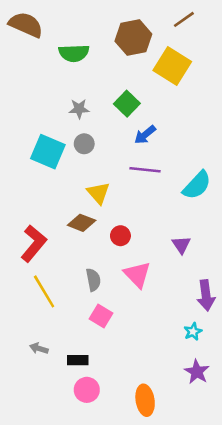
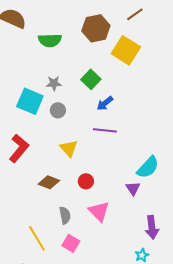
cyan square: (48, 152) -> (30, 101), moved
cyan semicircle: (197, 185) -> (148, 167), moved
brown diamond: (82, 223) -> (49, 182), moved
red L-shape: (34, 243) -> (19, 148), moved
yellow line: (44, 291) -> (37, 238), moved

